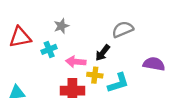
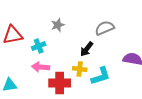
gray star: (61, 26) -> (58, 25), moved
pink arrow: (76, 62) -> (41, 67), moved

